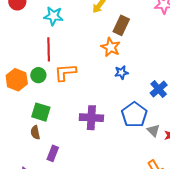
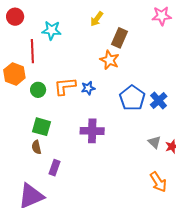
red line: (49, 49) -> (32, 51), moved
blue star: (121, 73) -> (88, 88), moved
orange hexagon: (17, 80) -> (14, 74), moved
blue pentagon: (134, 115) -> (132, 98), moved

